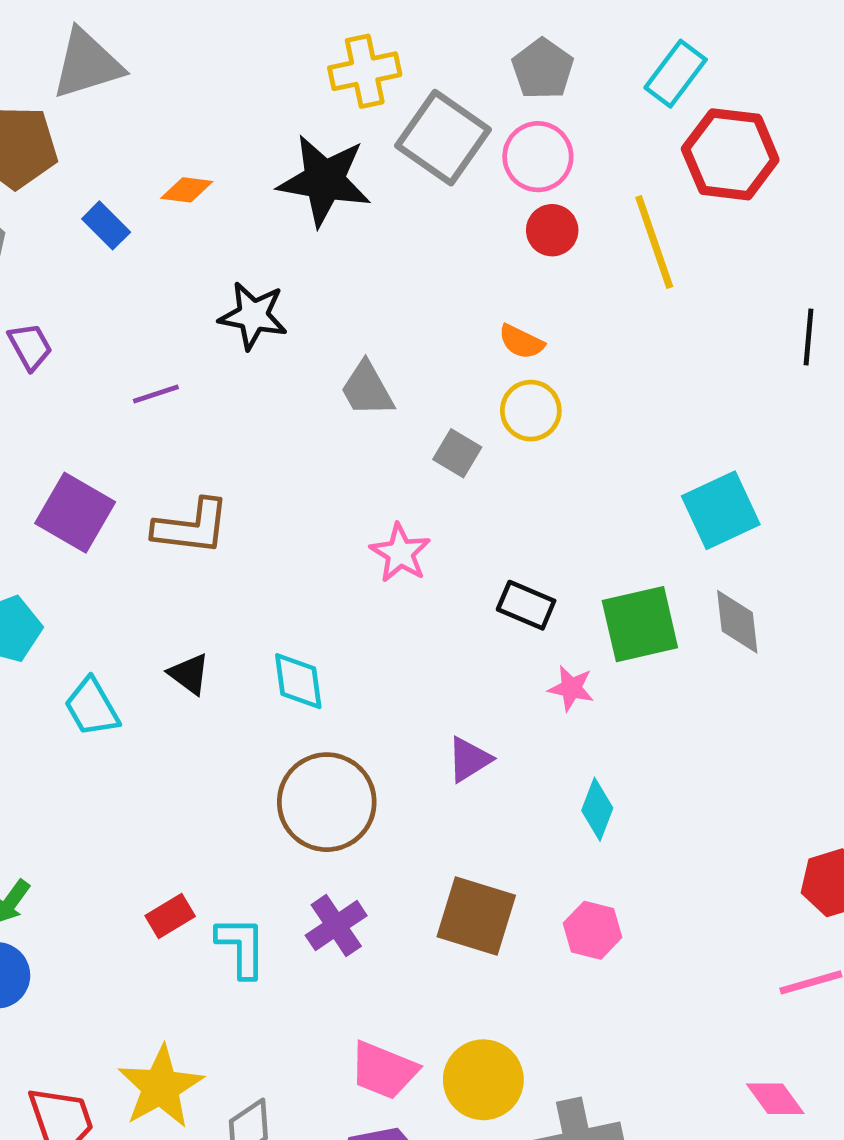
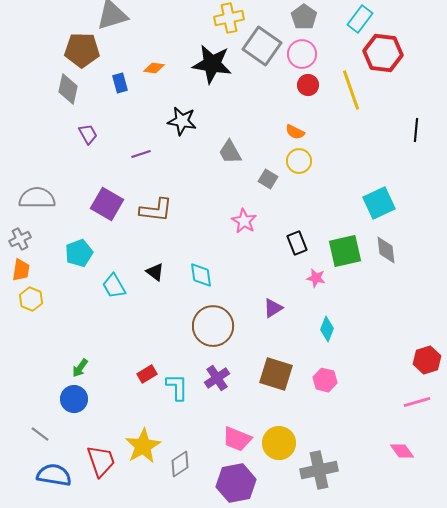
blue rectangle: (106, 225) -> (120, 83), turned 30
black rectangle: (526, 605) -> (297, 243), turned 45

